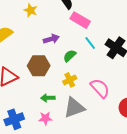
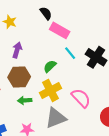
purple arrow: (51, 39) -> (17, 50), moved, turned -56
yellow cross: (70, 80) -> (50, 90), size x1.5
green arrow: (48, 98) -> (25, 100), moved

